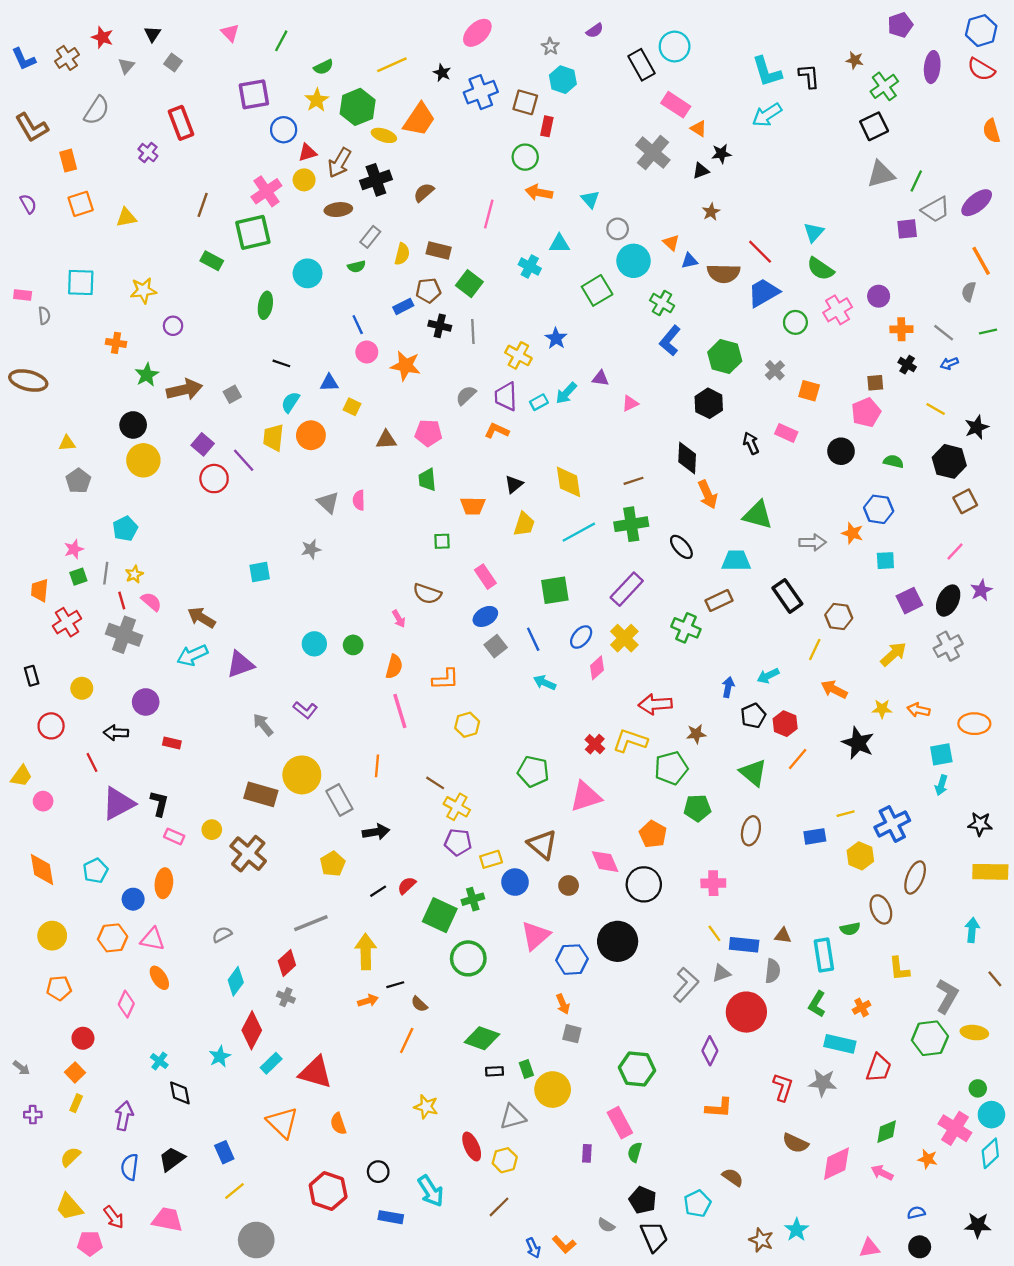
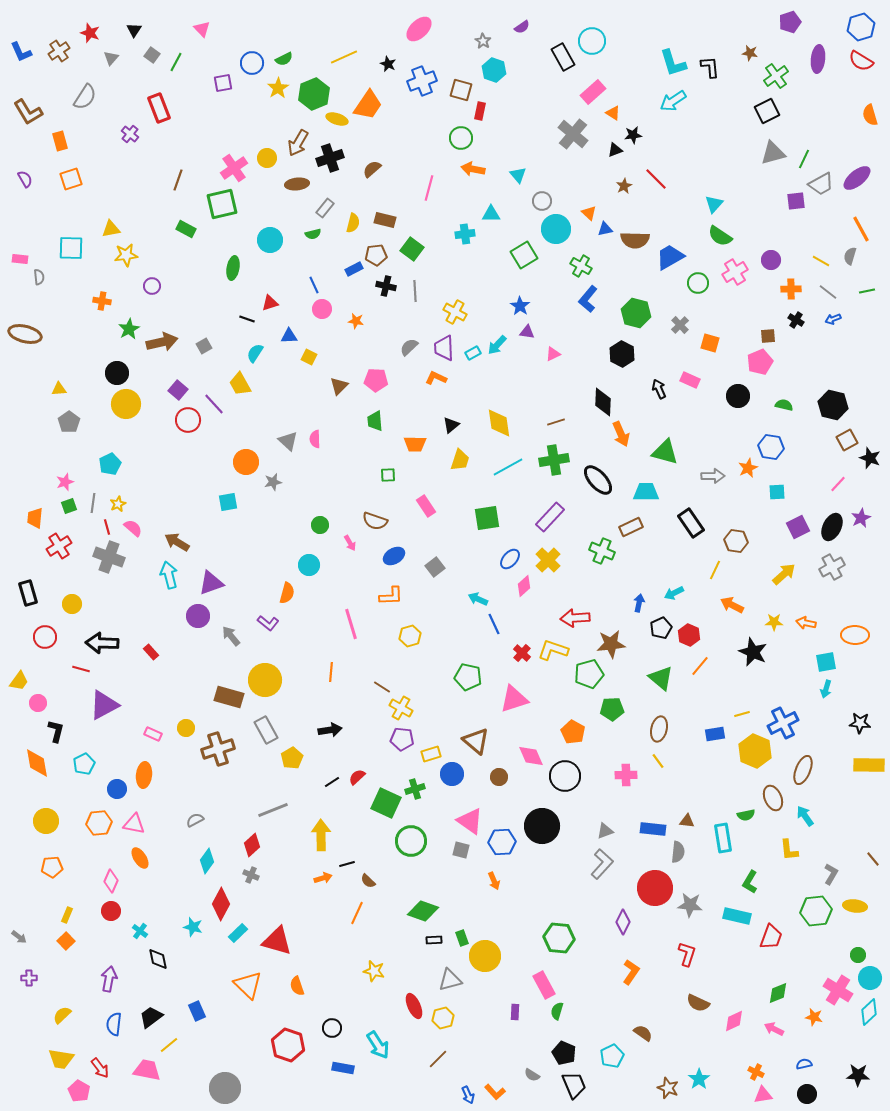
green line: (281, 41) -> (176, 62), moved
purple square: (254, 94) -> (223, 83), size x0.7
pink rectangle: (676, 105) -> (593, 92), turned -75
blue circle: (284, 130) -> (252, 63), moved
red triangle: (308, 153) -> (270, 303), moved
yellow triangle: (126, 218) -> (111, 229), moved
red line: (760, 252) -> (656, 179), moved
cyan cross: (530, 267) -> (465, 234), turned -36
blue star: (556, 338) -> (520, 306), moved
orange star: (406, 366) -> (356, 321), size x0.6
yellow line: (936, 409) -> (821, 261), moved
black star: (977, 427) -> (870, 458), moved, turned -30
orange circle: (311, 435) -> (246, 462), moved
yellow trapezoid: (273, 438) -> (240, 384), turned -35
brown triangle: (386, 440) -> (339, 386), turned -42
orange star: (852, 533) -> (748, 468), turned 30
black ellipse: (681, 547) -> (598, 480), size x1.4
blue ellipse: (485, 616) -> (394, 556), moved
blue line: (533, 639) -> (494, 624), moved
cyan circle: (314, 644) -> (309, 565), moved
green circle: (353, 645) -> (320, 525), moved
cyan arrow: (192, 655) -> (169, 575), turned 100
orange semicircle: (394, 667) -> (287, 593), moved
black rectangle: (32, 676) -> (28, 593), size x1.4
purple circle: (146, 702) -> (198, 616), moved
black arrow: (116, 733) -> (102, 643), size x1.5
brown star: (696, 734) -> (611, 644), size x1.6
red rectangle: (172, 743) -> (151, 652), turned 35
red line: (92, 762) -> (81, 669), turned -48
gray rectangle: (339, 800) -> (266, 730), moved
black L-shape: (159, 803) -> (56, 731), moved
brown cross: (248, 854) -> (218, 749), turned 32
yellow hexagon: (860, 856) -> (755, 751), size x1.4
cyan arrow: (972, 930) -> (805, 816), moved, turned -40
yellow line: (714, 933) -> (658, 761), moved
pink triangle: (535, 936) -> (470, 821), turned -44
gray triangle: (721, 973) -> (605, 831), moved
gray L-shape: (947, 996) -> (831, 874), size x0.7
green L-shape: (817, 1004) -> (750, 882), moved
orange cross: (862, 1007) -> (756, 1072), moved, turned -35
gray square: (572, 1034) -> (461, 850), moved
red circle: (83, 1038) -> (111, 911), moved
cyan star: (220, 1056) -> (193, 927), turned -30
gray star: (823, 1083) -> (690, 905), moved
yellow rectangle: (76, 1103) -> (67, 915), moved
orange L-shape: (719, 1108) -> (631, 972), turned -60
pink diamond: (836, 1164) -> (734, 1021), size x0.7
yellow line: (235, 1191) -> (169, 1045), moved
yellow trapezoid: (69, 1207) -> (61, 1059), turned -40
pink pentagon: (90, 1243) -> (79, 1091), turned 30

